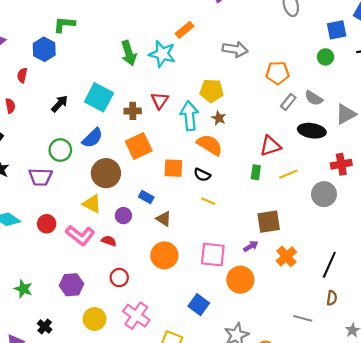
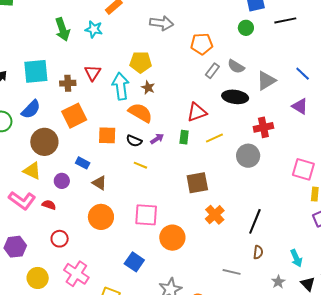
cyan star: (162, 54) -> (94, 29), size x0.7
cyan square: (99, 97) -> (36, 71), turned -32
purple arrow: (251, 246) -> (157, 139), moved

